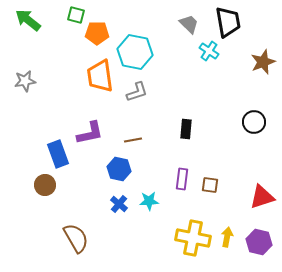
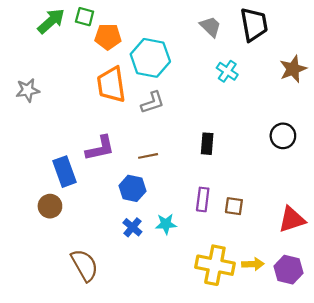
green arrow: (28, 20) -> (51, 21), moved, turned 100
cyan cross: (209, 51) -> (227, 71), moved
yellow arrow: (227, 237) -> (253, 264), turned 78

